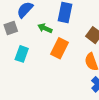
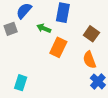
cyan rectangle: (22, 54) -> (21, 83), moved

